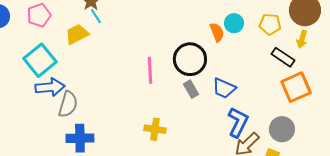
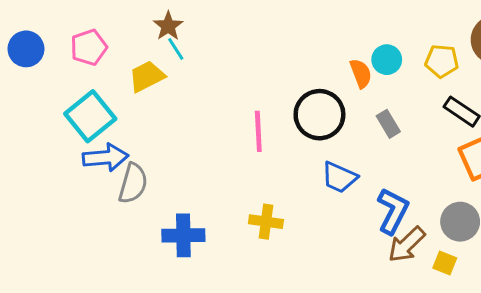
blue trapezoid: (224, 88) -> (339, 177), moved
gray rectangle: (191, 89) -> (388, 124), moved
blue cross: (80, 138) -> (183, 235), moved

